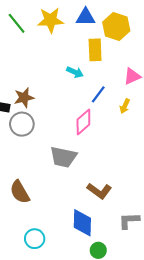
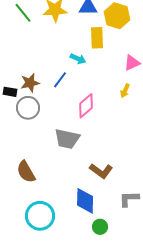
blue line: (98, 94) -> (60, 80), moved
cyan circle: (35, 239) -> (40, 216), size x1.5

